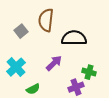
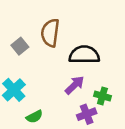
purple arrow: (54, 63) -> (75, 85), moved

